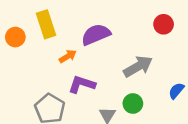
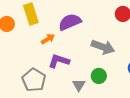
gray arrow: (138, 66) -> (103, 47), turned 50

